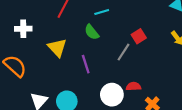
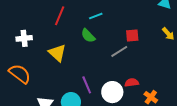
red square: (139, 36) -> (132, 35), turned 32
gray line: (123, 52) -> (119, 51), turned 30
purple line: (86, 64) -> (87, 85), moved

